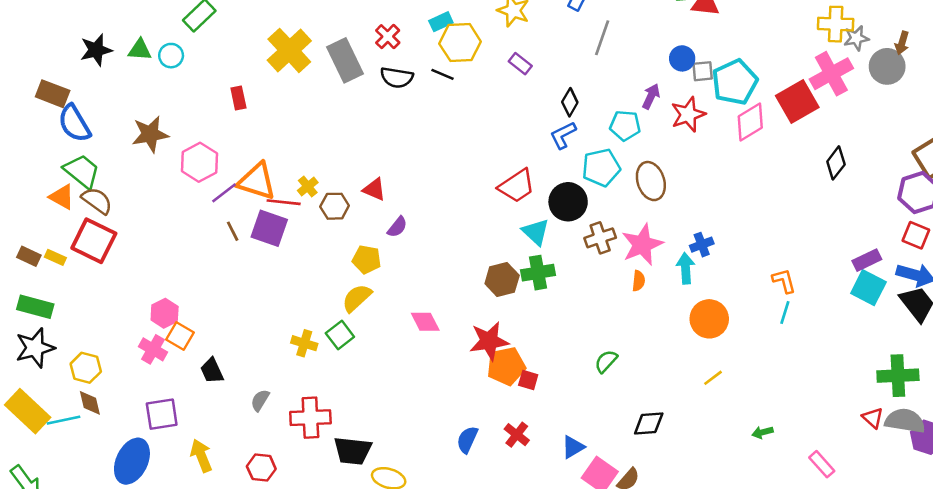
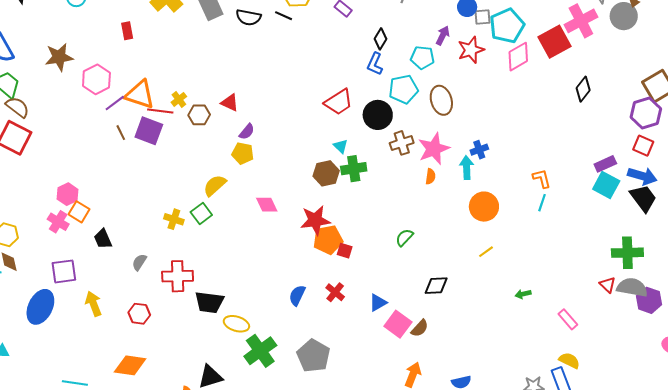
blue L-shape: (563, 135) -> (375, 64), turned -40
cyan triangle: (536, 232) -> (341, 146), moved, size x0.7
yellow pentagon: (367, 259) -> (243, 153), moved

